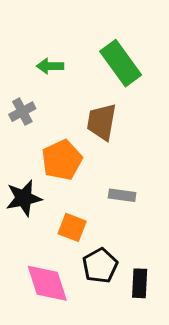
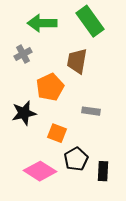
green arrow: (50, 66) -> (42, 23), size x1.6
pink diamond: (47, 283) -> (40, 171), turned -40

